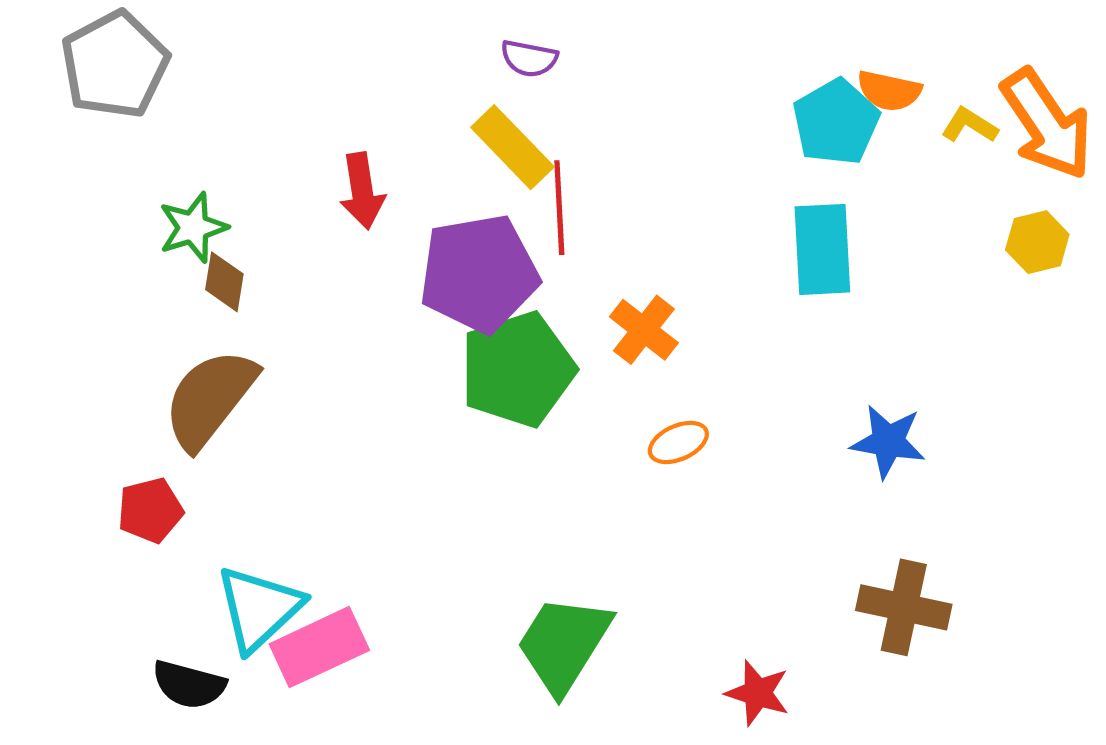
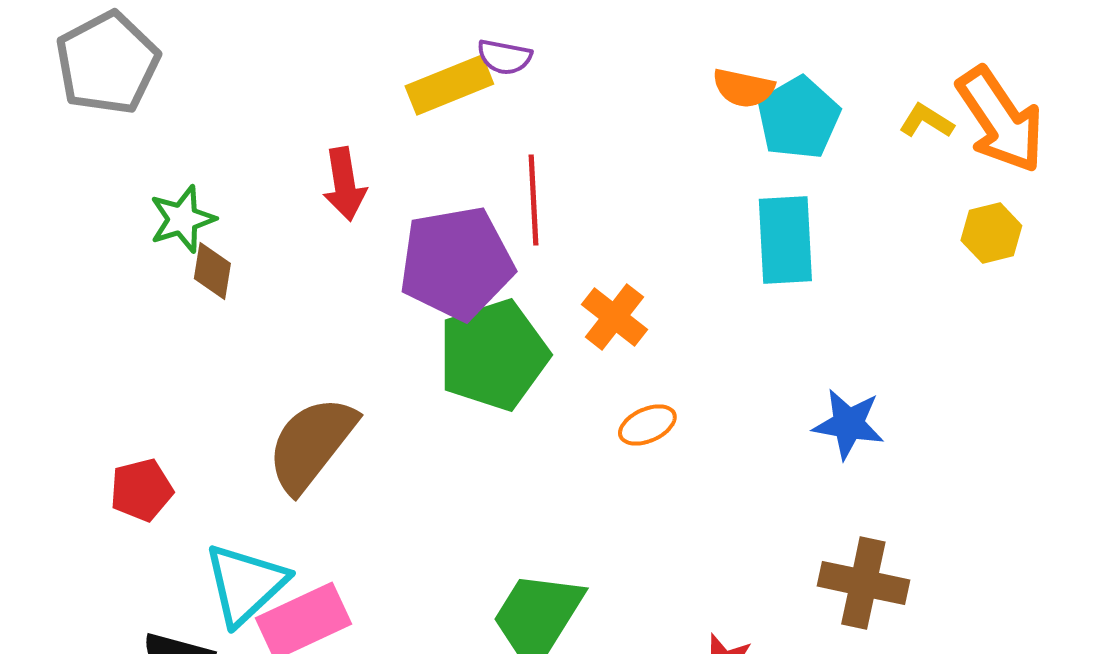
orange semicircle: (889, 91) -> (743, 88), moved
yellow rectangle: (512, 147) -> (449, 85), moved, turned -68
brown semicircle: (210, 399) -> (311, 444), moved

